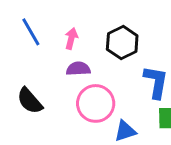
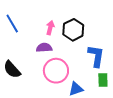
pink arrow: (71, 39) -> (50, 28), moved

